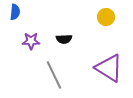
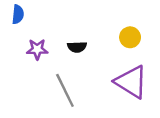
yellow circle: (106, 17) -> (130, 37), moved

